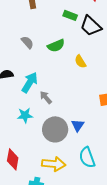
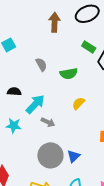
yellow semicircle: (80, 62) -> (78, 103), moved, turned 64
gray arrow: (46, 97) -> (48, 122), turned 144
cyan star: (25, 115) -> (14, 126), moved

